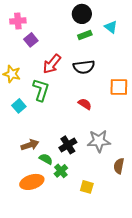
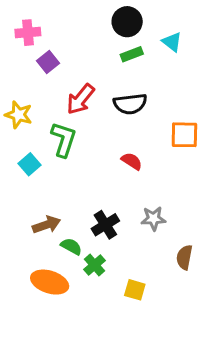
gray star: (99, 141) -> (153, 219), size x0.7
orange ellipse: (32, 182) -> (50, 282), turned 35

